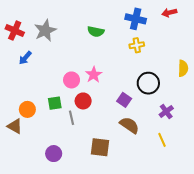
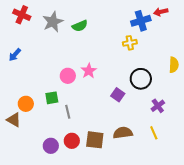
blue cross: (136, 19) -> (141, 21), moved, turned -30
red cross: (15, 31) -> (22, 15), moved
gray star: (45, 31) -> (53, 22), moved
green semicircle: (96, 32) -> (80, 26), moved, turned -35
blue arrow: (25, 58) -> (15, 55), moved
red circle: (83, 101) -> (72, 141), moved
brown semicircle: (129, 125) -> (123, 133), moved, turned -42

